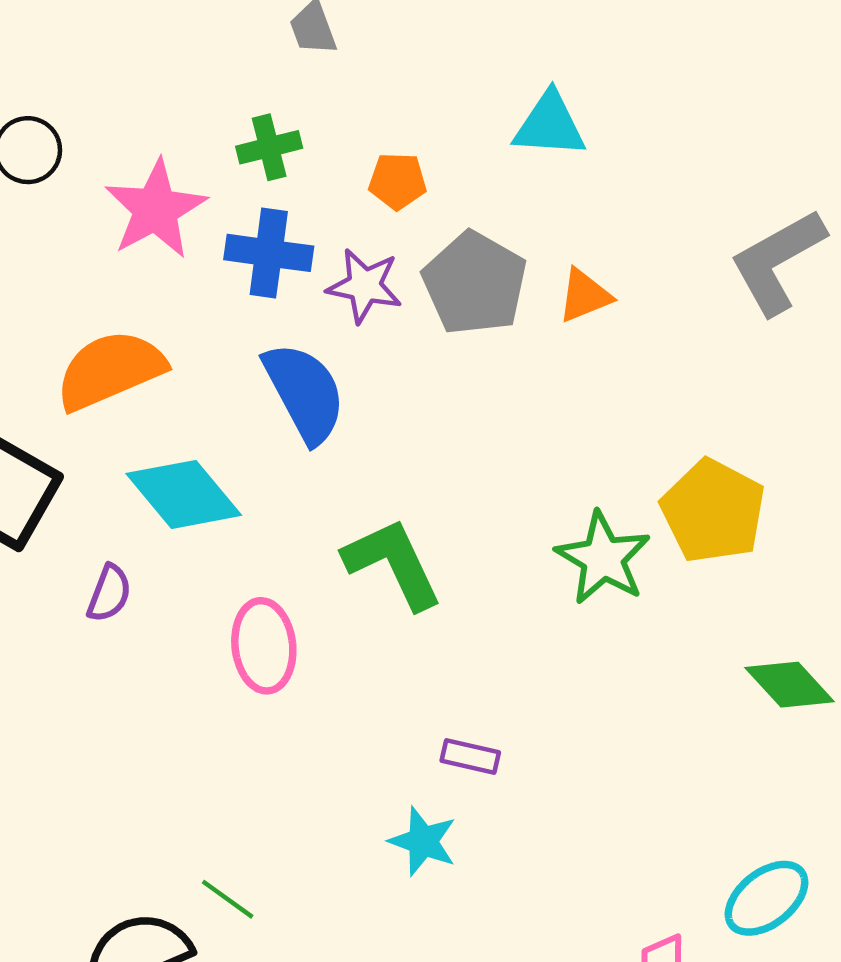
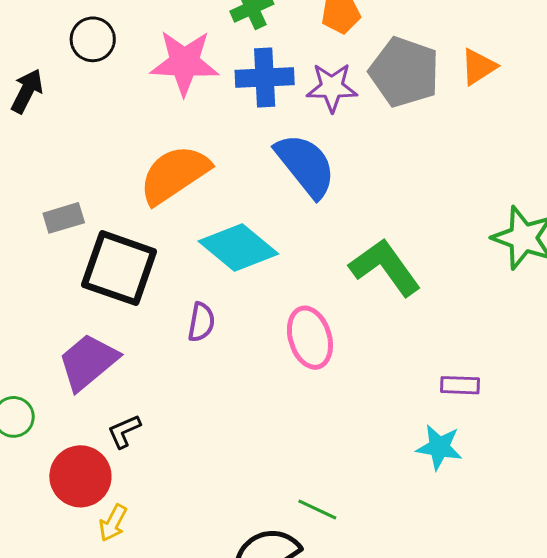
pink star: (155, 209) -> (184, 63), turned -30

